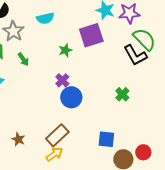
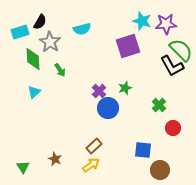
green star: (65, 50) -> (125, 88), moved
brown rectangle: (57, 135) -> (94, 146), size x0.7
brown star: (18, 139) -> (55, 159), moved
red circle: (143, 152) -> (173, 128), moved

